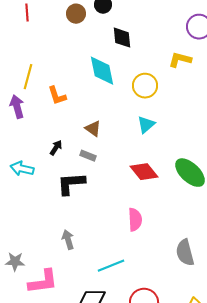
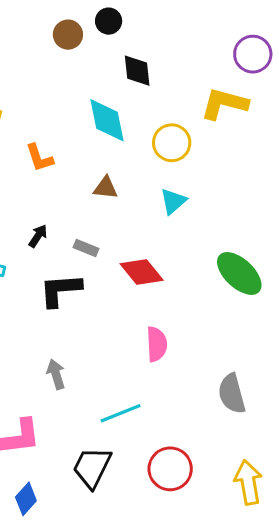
yellow L-shape: (180, 60) -> (224, 104), size x1.4
brown triangle: (93, 129) -> (106, 188), moved, turned -30
red diamond: (144, 172) -> (142, 272), moved

